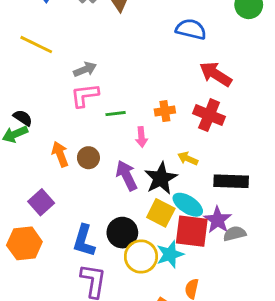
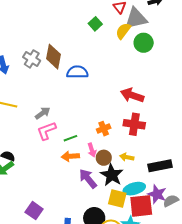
blue semicircle: (191, 29) -> (77, 72), moved
orange arrow: (60, 154) -> (70, 156), moved, turned -60
brown circle: (88, 158) -> (104, 158), moved
cyan ellipse: (188, 205) -> (134, 189), turned -35

